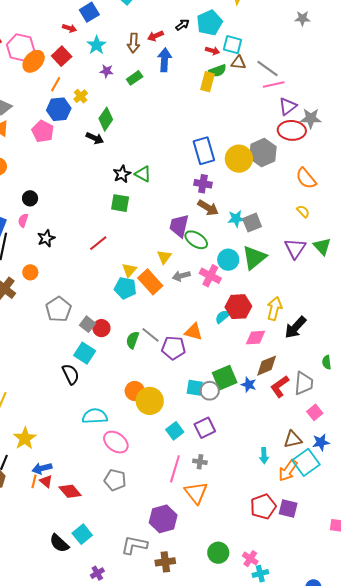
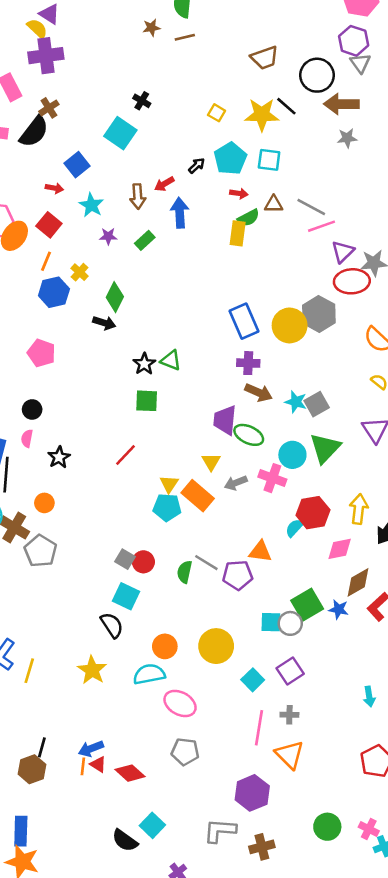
cyan square: (232, 45) -> (269, 160), moved
pink pentagon: (43, 131) -> (41, 353), moved
cyan star: (236, 219) -> (296, 402), turned 30
gray pentagon: (58, 309) -> (40, 551), moved
orange circle: (135, 391) -> (165, 646), moved
yellow star: (25, 438) -> (92, 670), moved

